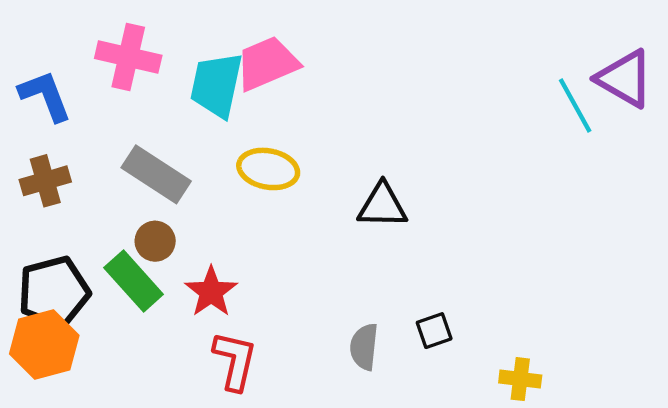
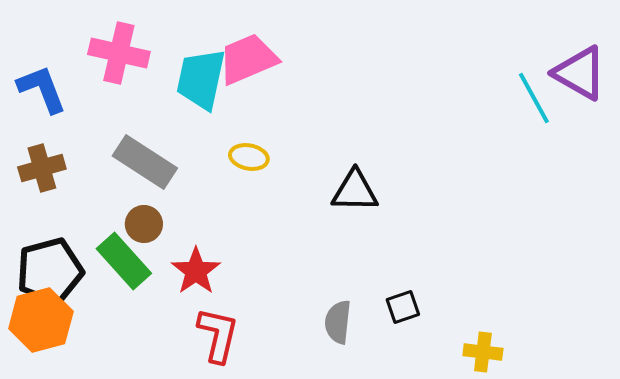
yellow ellipse: (268, 169) -> (249, 157), size x0.7

